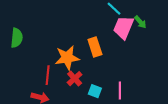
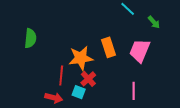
pink trapezoid: (123, 27) -> (140, 51), moved
cyan square: (95, 91) -> (79, 92), moved

